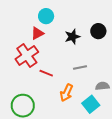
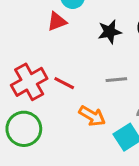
red cross: (27, 56) -> (29, 82), moved
orange arrow: (67, 93) -> (92, 116), turned -90

